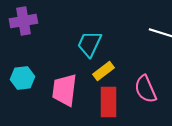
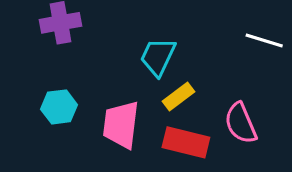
red rectangle: (108, 102) -> (186, 142), turned -76

